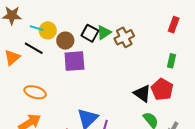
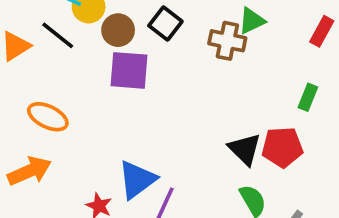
green triangle: (104, 32) -> (252, 21), moved
brown cross: (124, 37) -> (227, 41), turned 30
red pentagon: (162, 89) -> (282, 147), turned 30

